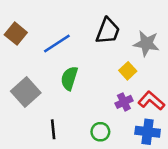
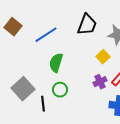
gray square: (26, 92) -> (23, 89), moved
green circle: (100, 132) -> (60, 90), moved

